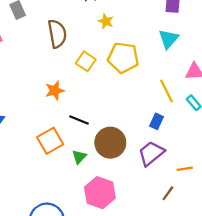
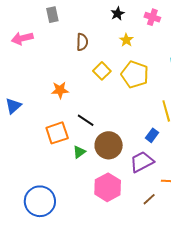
brown semicircle: (57, 34) -> (82, 42), size x0.7
orange star: (55, 91) -> (60, 90), moved
pink hexagon: (100, 193) -> (108, 187), moved

